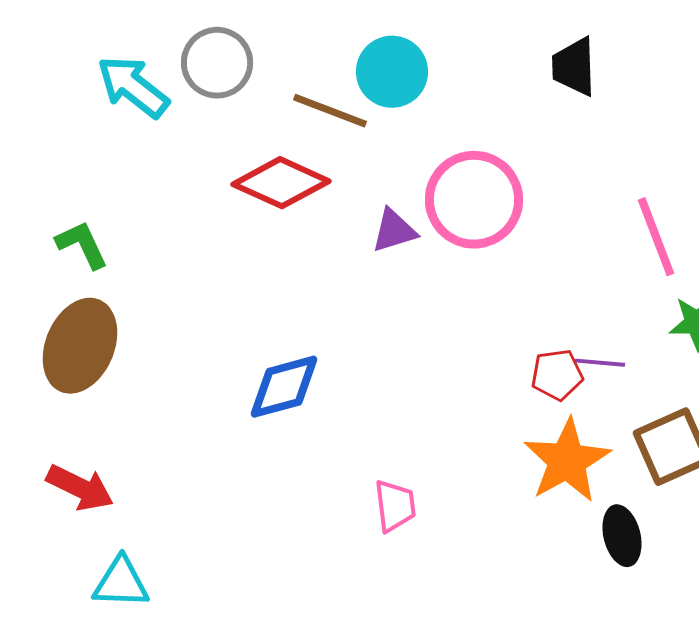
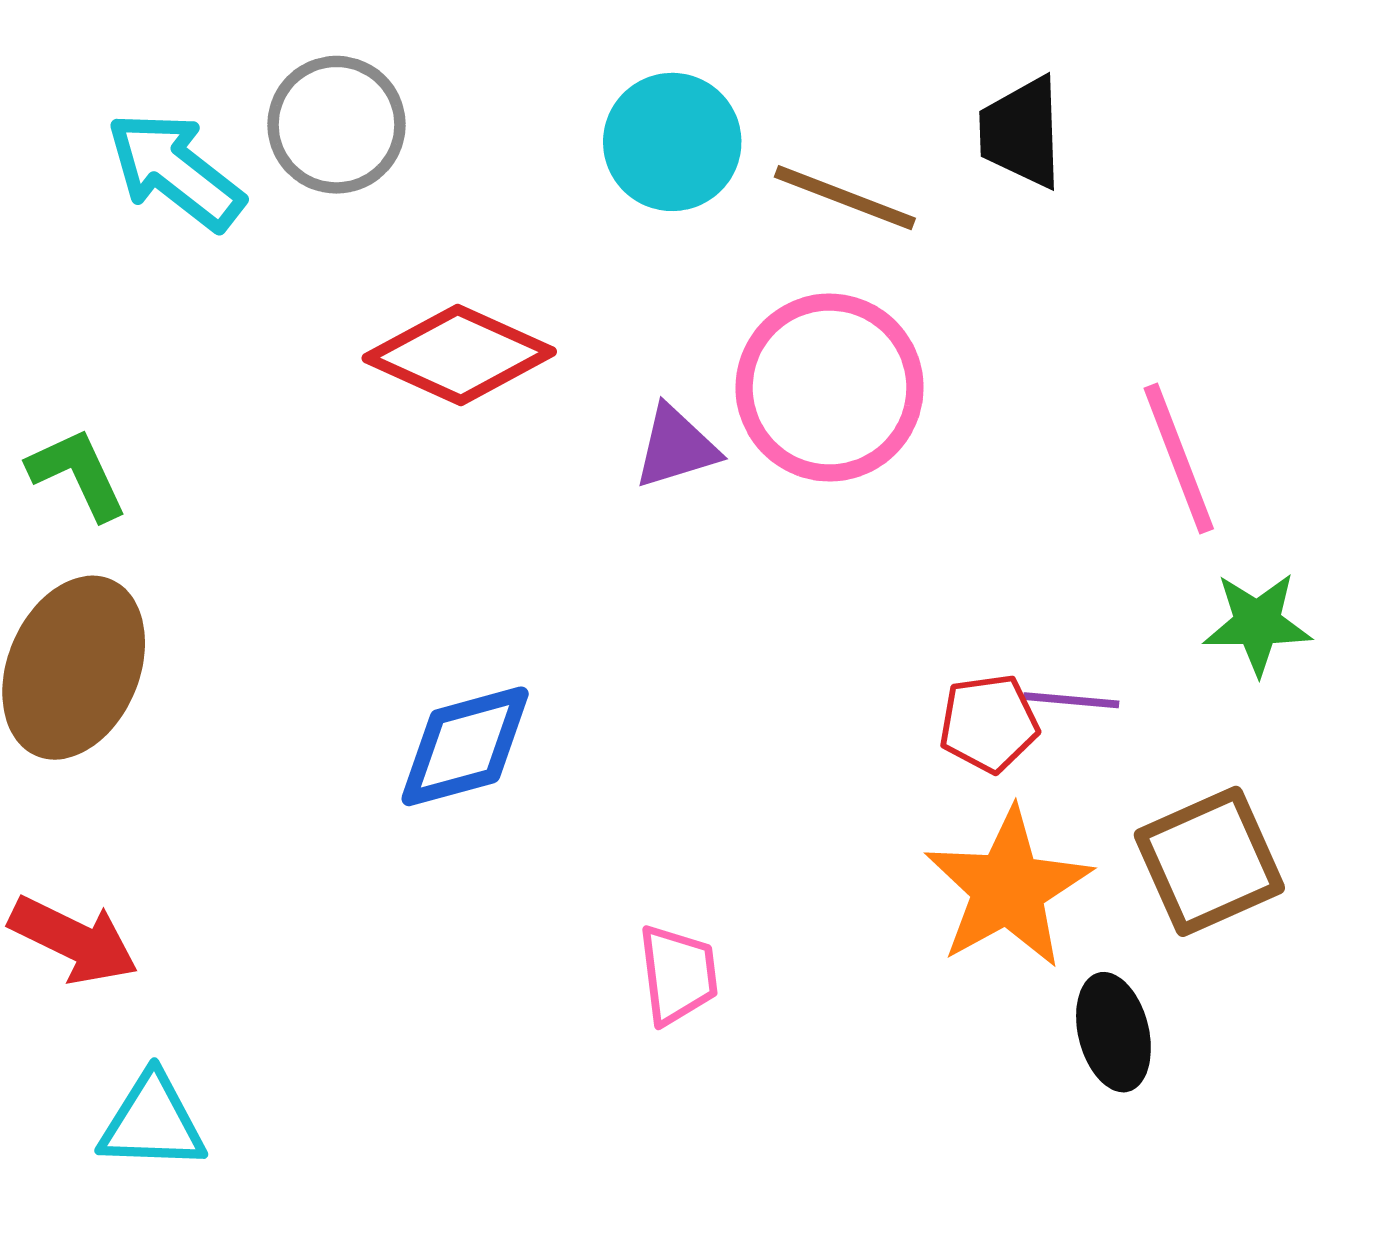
brown line: (330, 111) -> (845, 198), moved

